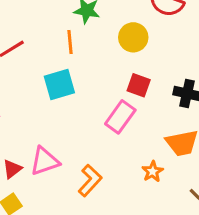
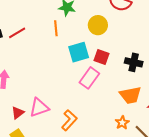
cyan square: (59, 85) -> (79, 52), moved
orange star: (153, 172) -> (122, 123), moved

